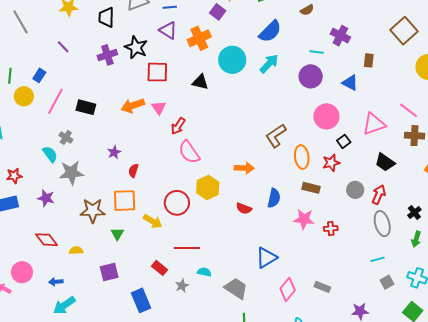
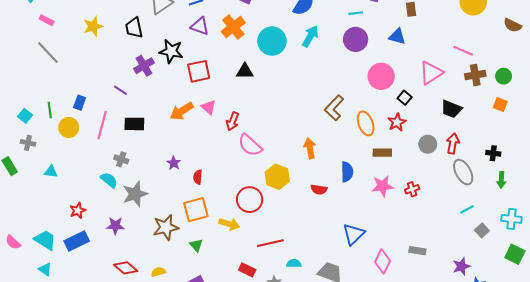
purple line: (63, 47) -> (121, 90), moved
orange arrow: (244, 168) -> (310, 148), turned -90
black cross: (414, 213) -> (493, 153), turned -32

